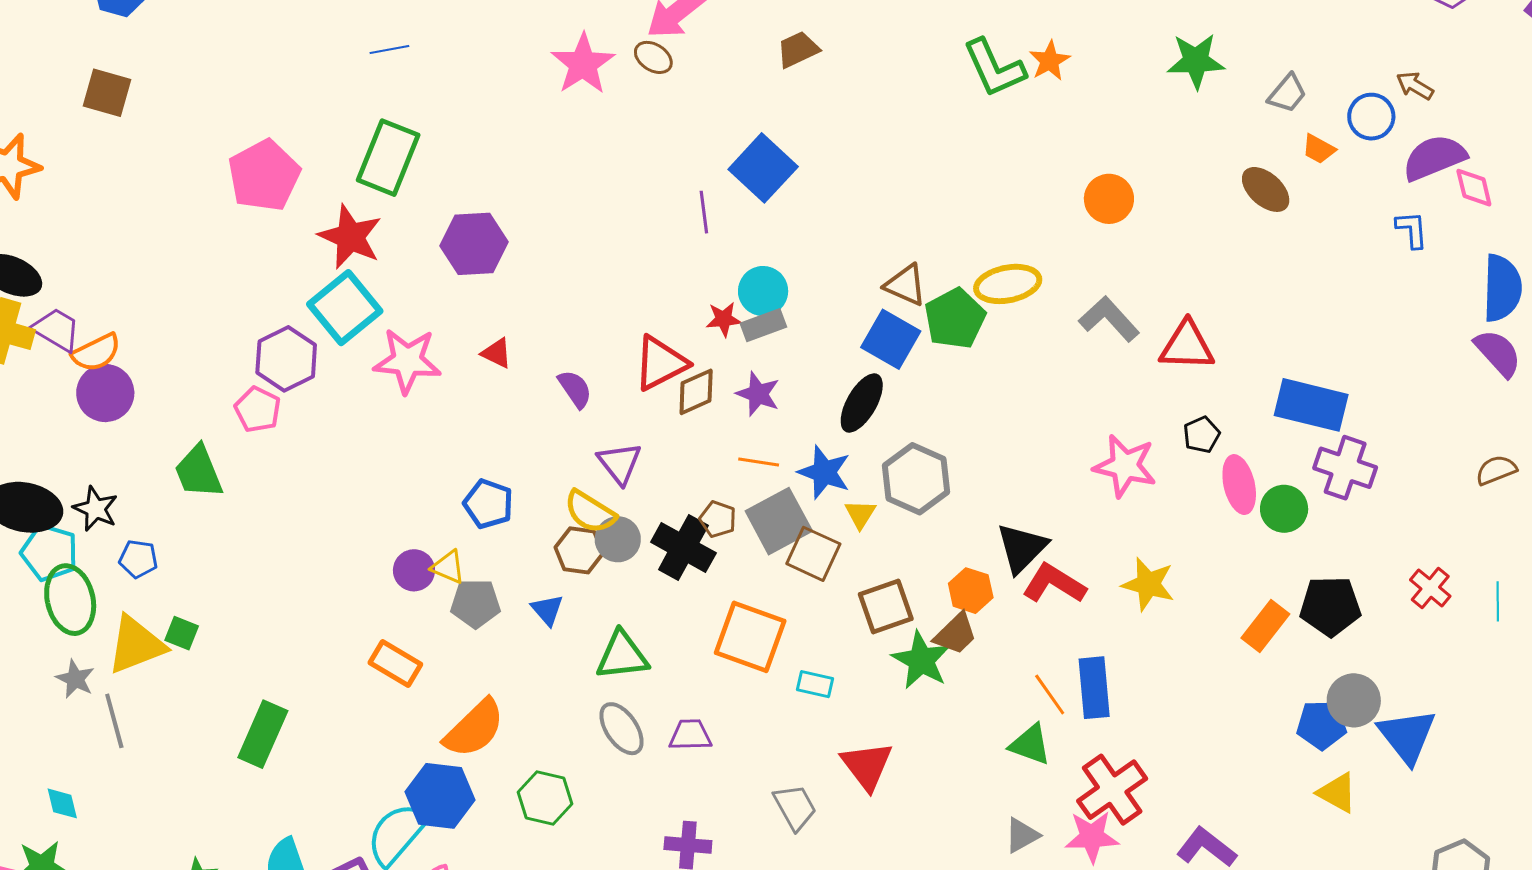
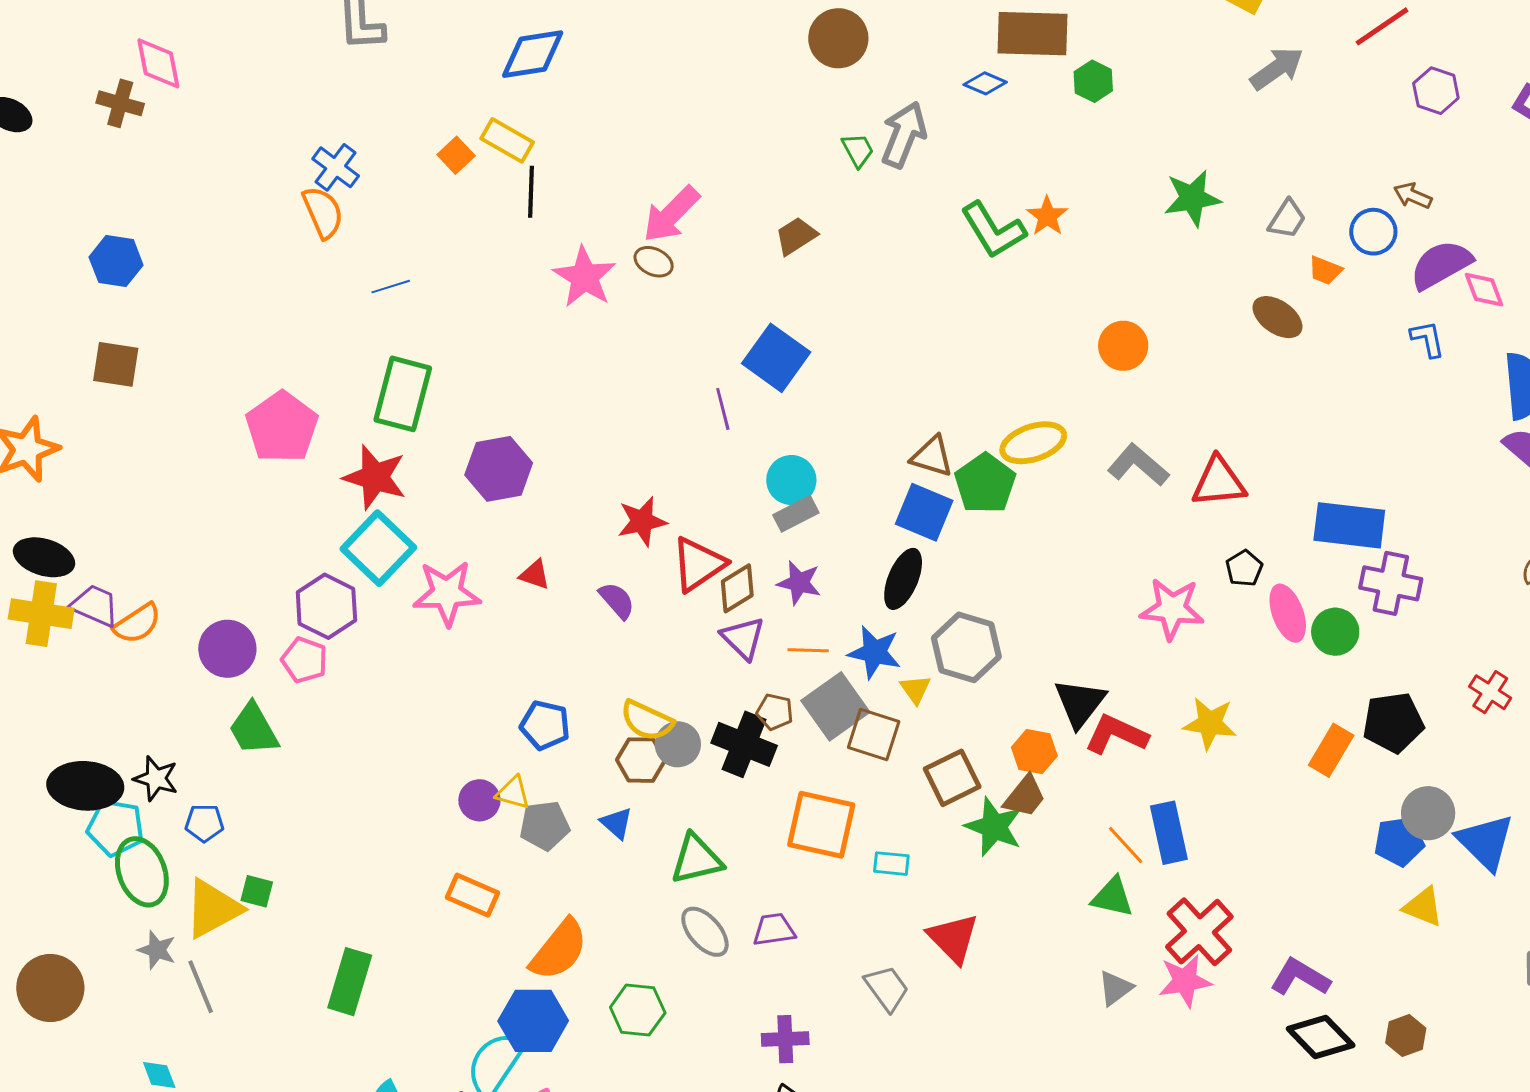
red star: (724, 319) -> (642, 521), moved, size x1.4
purple circle: (105, 393) -> (227, 649), moved
purple triangle: (619, 463) -> (743, 638), moved

